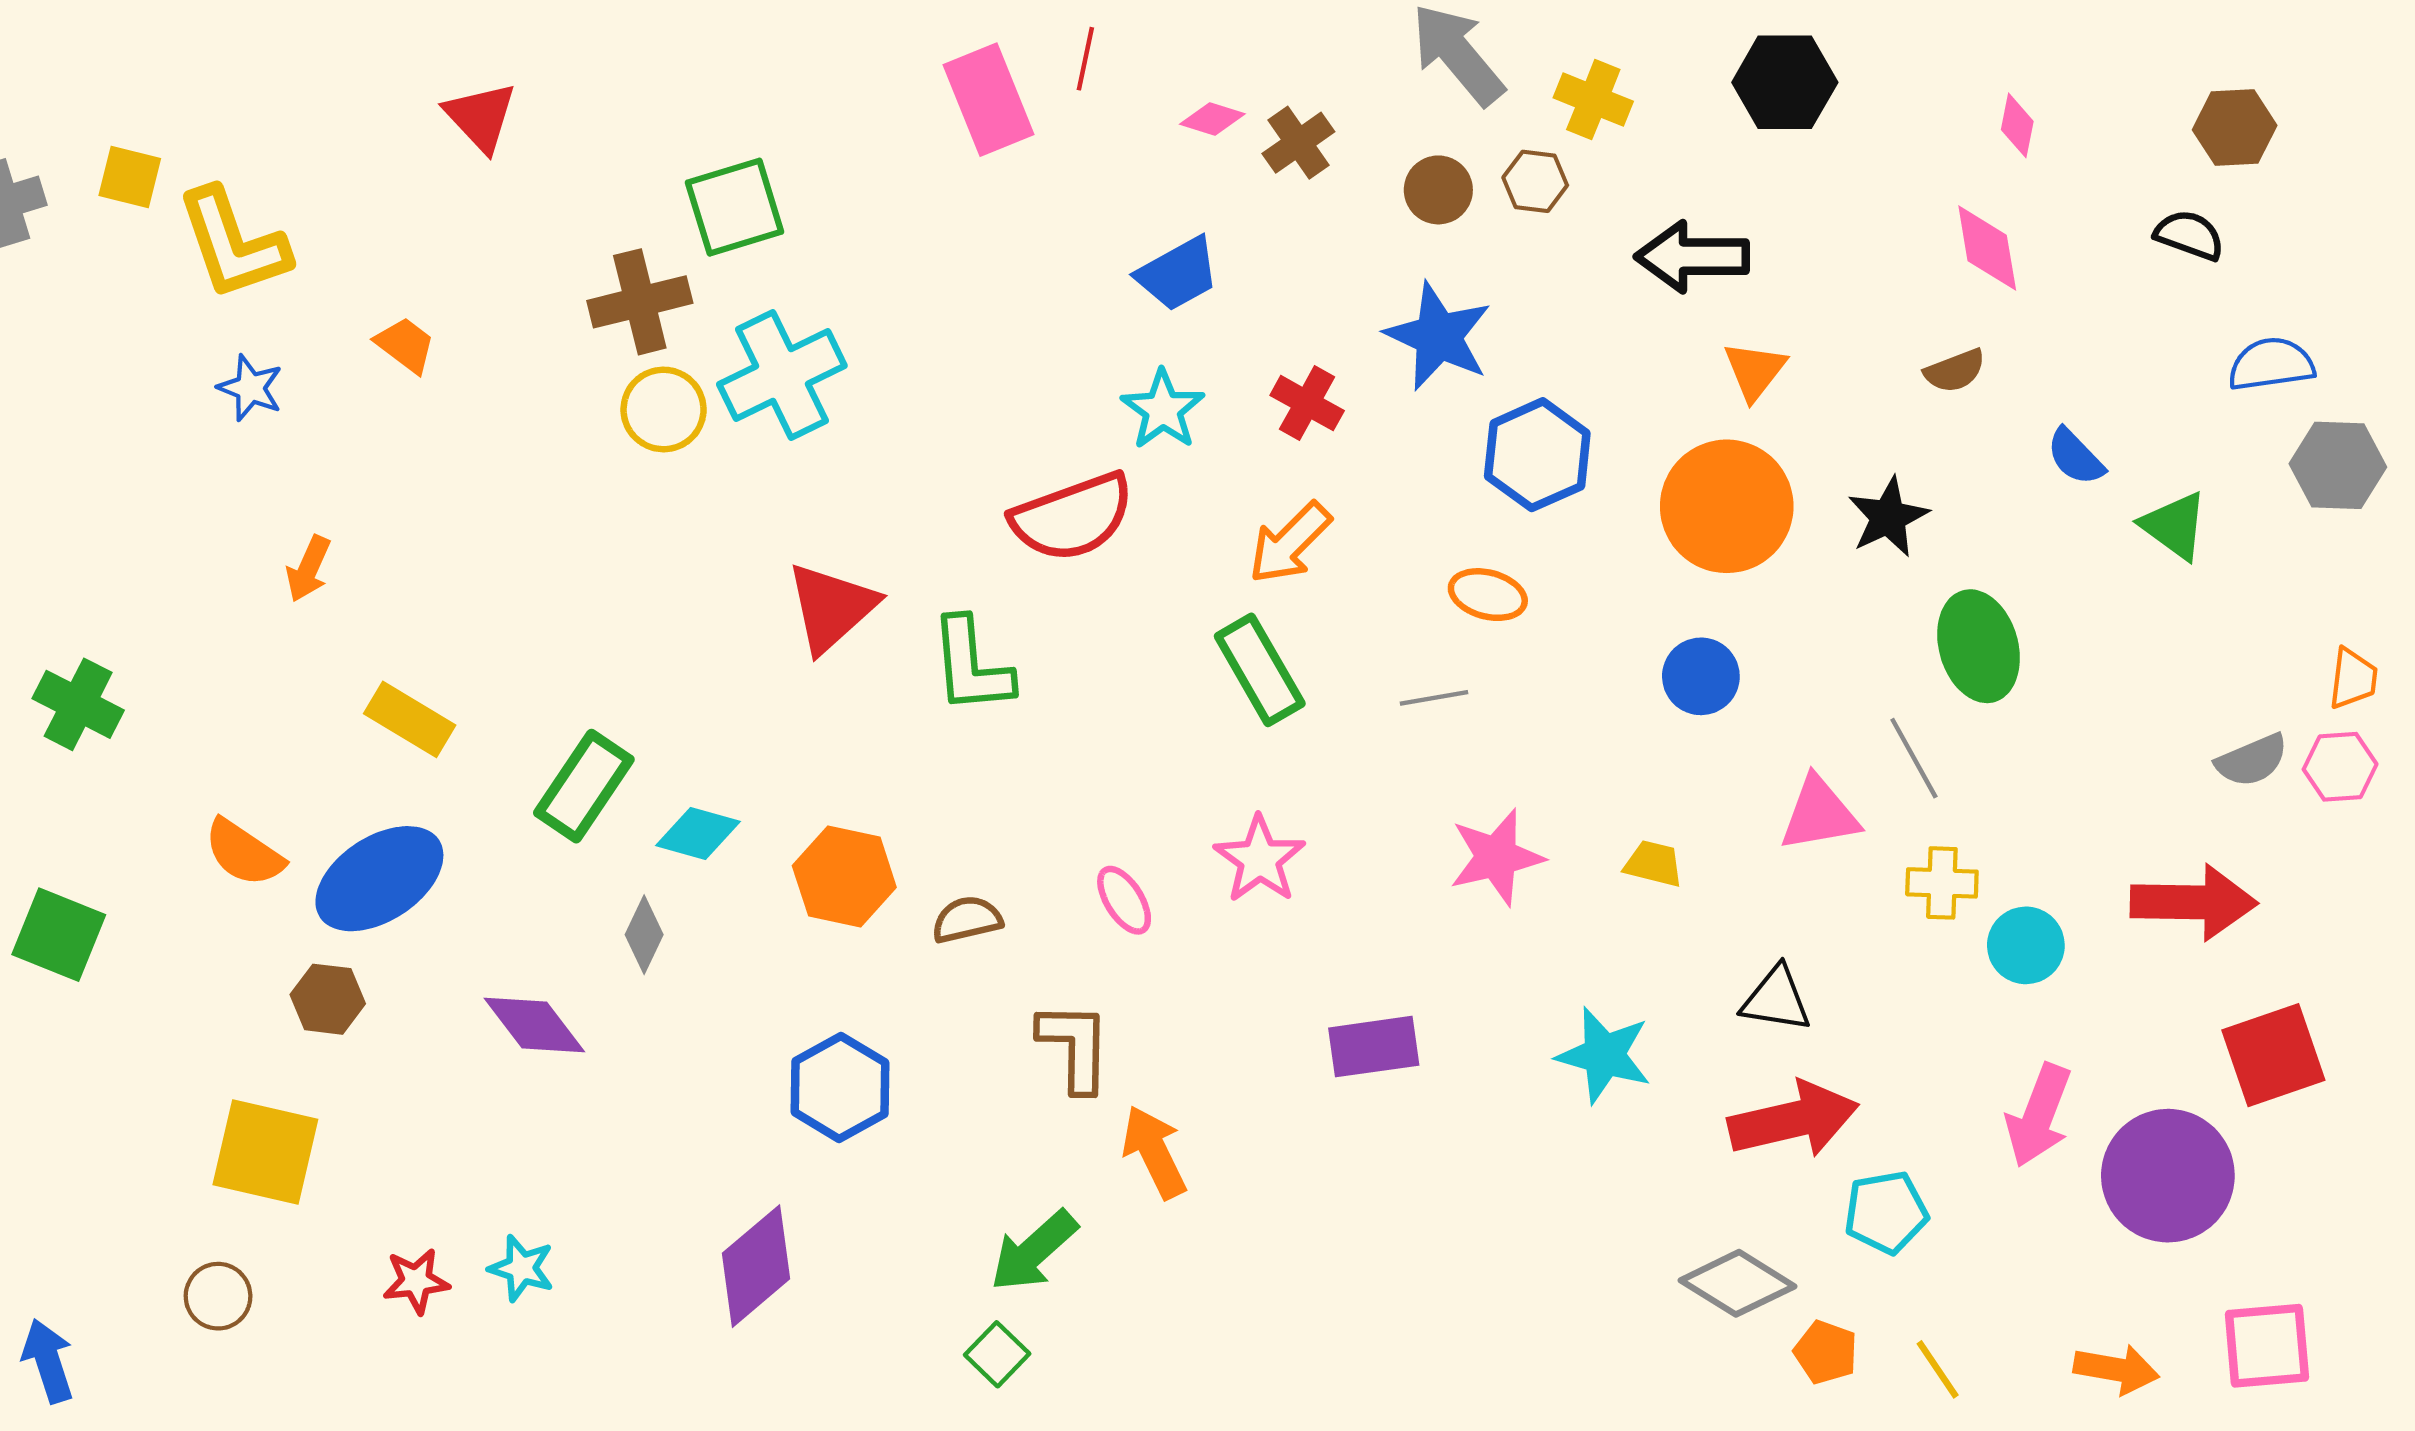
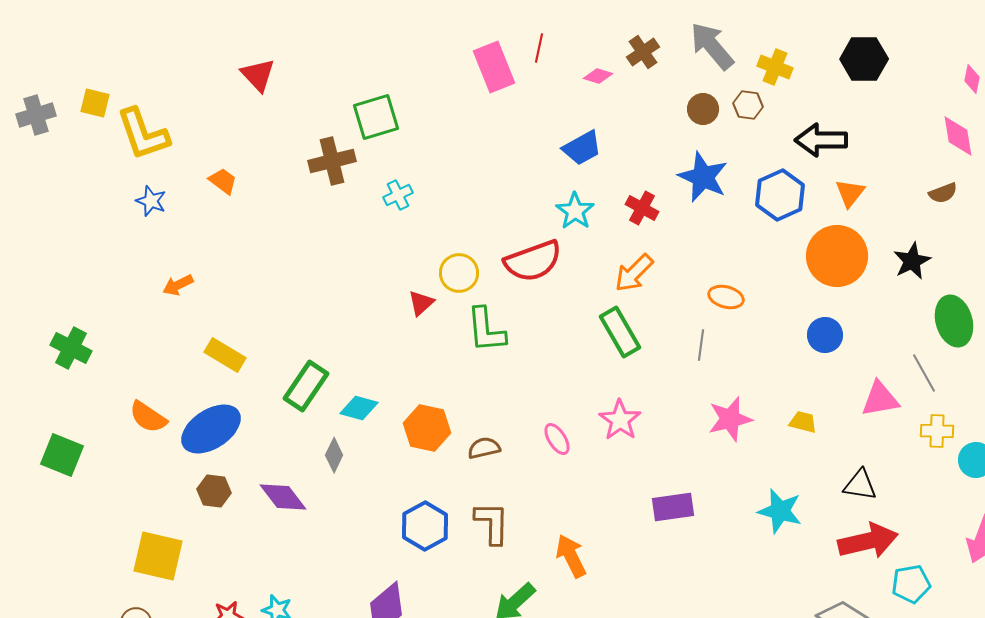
brown cross: (1298, 143) -> (643, 52), moved
cyan cross: (782, 375) -> (398, 195), size x0.5
yellow circle: (664, 409) -> (459, 273), moved
blue hexagon: (1537, 455) -> (780, 195), moved
orange arrow: (308, 569) -> (178, 285), turned 40
red triangle: (831, 607) -> (421, 303), size x0.6
gray line: (1434, 698) -> (701, 345), turned -72
brown hexagon: (328, 999) -> (214, 491), moved
brown L-shape: (1075, 1047) -> (492, 523), moved

